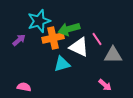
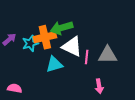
cyan star: (39, 21) -> (30, 43), moved, size x0.7
pink line: (97, 39) -> (87, 57), moved, turned 40
pink arrow: (105, 85) -> (99, 86), turned 40

